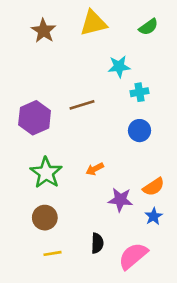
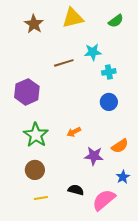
brown line: (82, 105) -> (64, 63), moved
blue star: (154, 216) -> (123, 177), moved
black semicircle: (97, 243) -> (76, 190), turned -77

